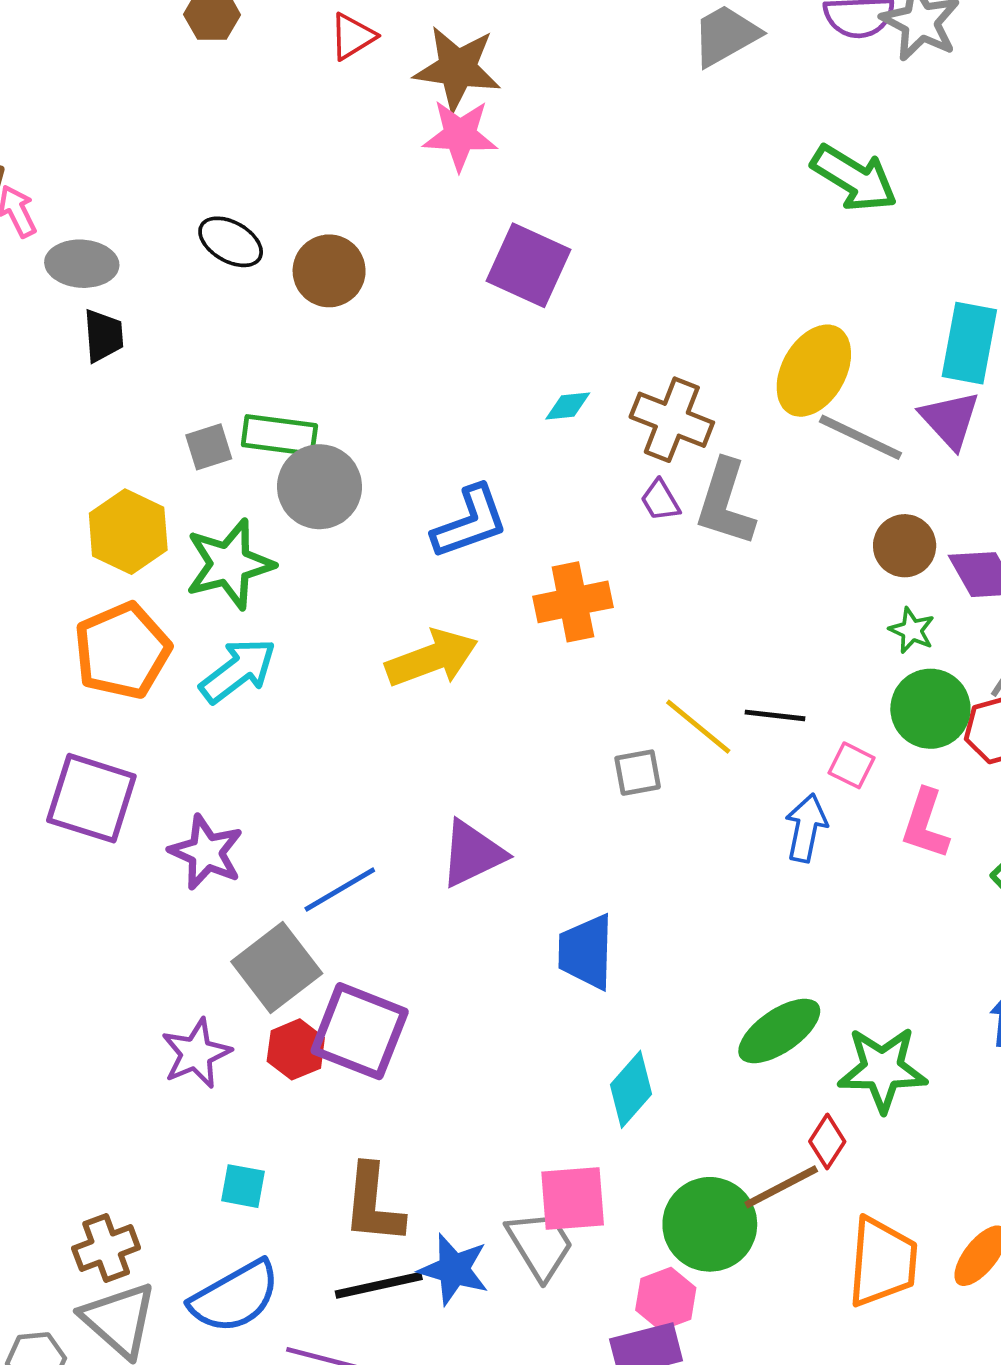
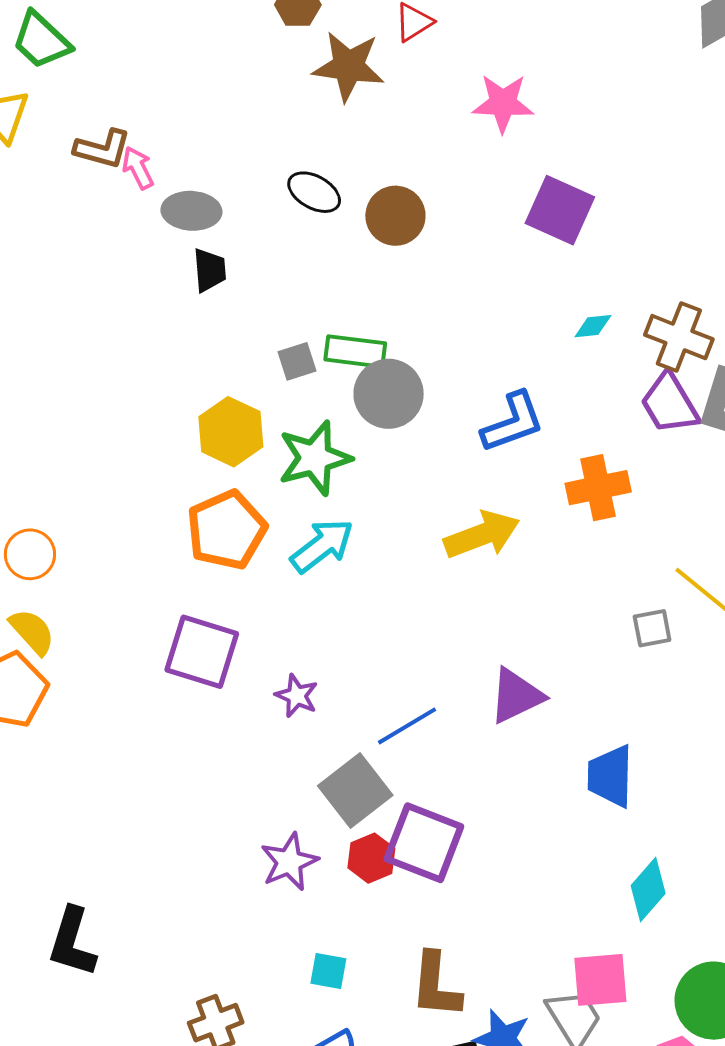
brown star: (457, 68) -> (348, 66), moved
purple trapezoid: (660, 500) -> (670, 404), size x1.8
purple star: (206, 852) -> (297, 696), size x0.7

